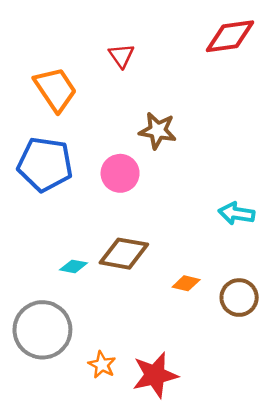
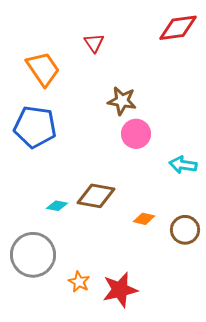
pink circle: (120, 173) -> (136, 134), moved

